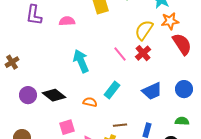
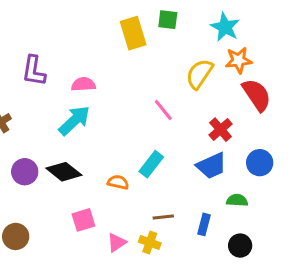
purple L-shape: (34, 15) -> (34, 71), moved
pink semicircle: (67, 21) -> (83, 84), moved
red cross: (143, 53) -> (221, 130), moved
cyan arrow: (81, 61) -> (74, 121), moved, turned 70
green semicircle: (182, 121) -> (237, 200), moved

